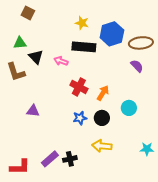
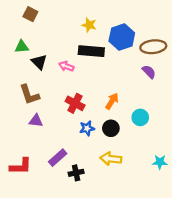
brown L-shape: (16, 72) -> (29, 95), moved
red cross: (79, 87) -> (75, 103), moved
purple rectangle: (50, 159) -> (58, 158), moved
red L-shape: (20, 167) -> (21, 166), moved

